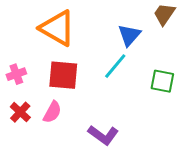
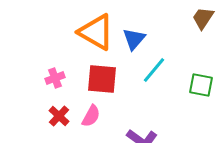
blue triangle: (129, 35) -> (134, 39), moved

